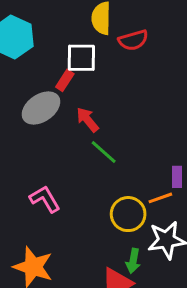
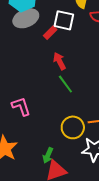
gray ellipse: (41, 108) -> (26, 18), moved
green arrow: (133, 261) -> (48, 155), moved

